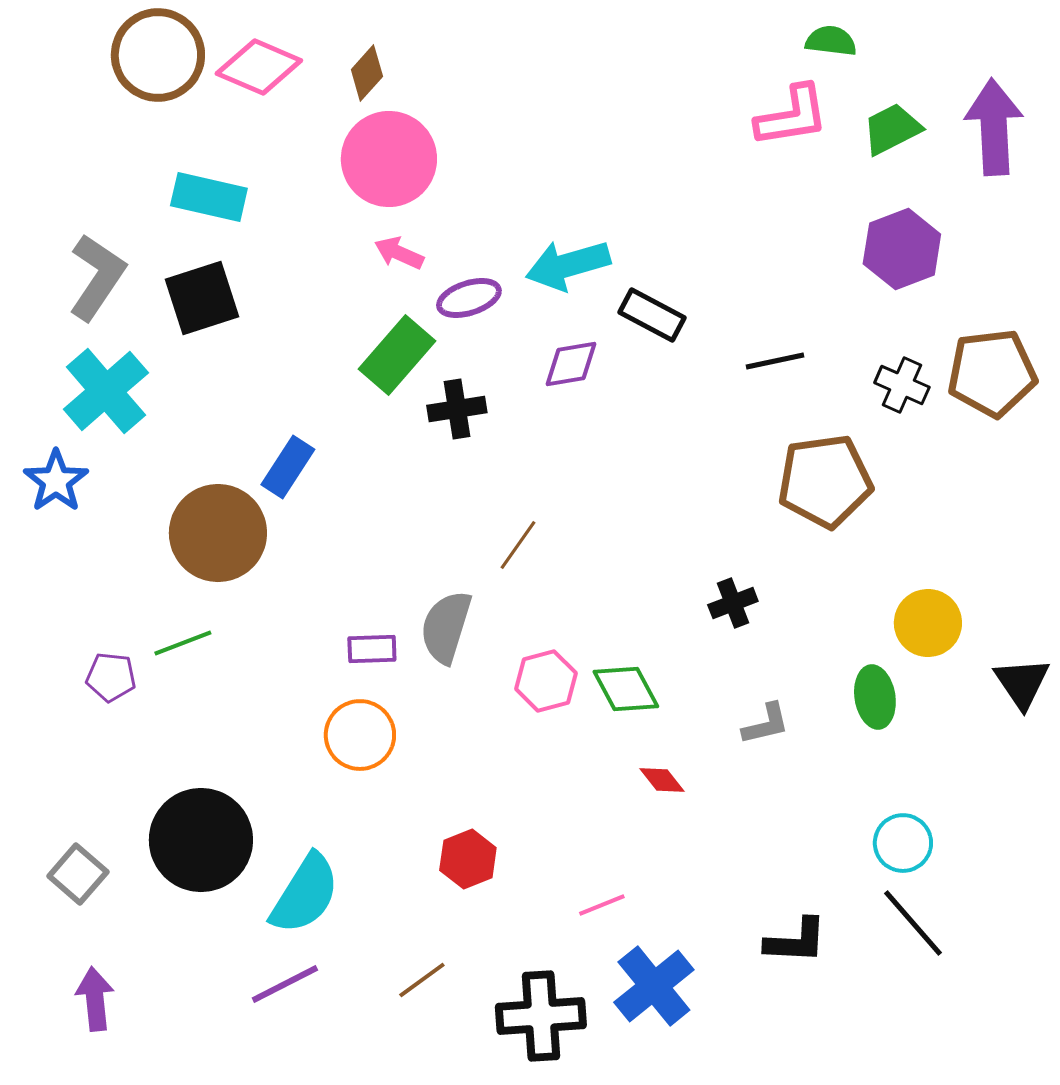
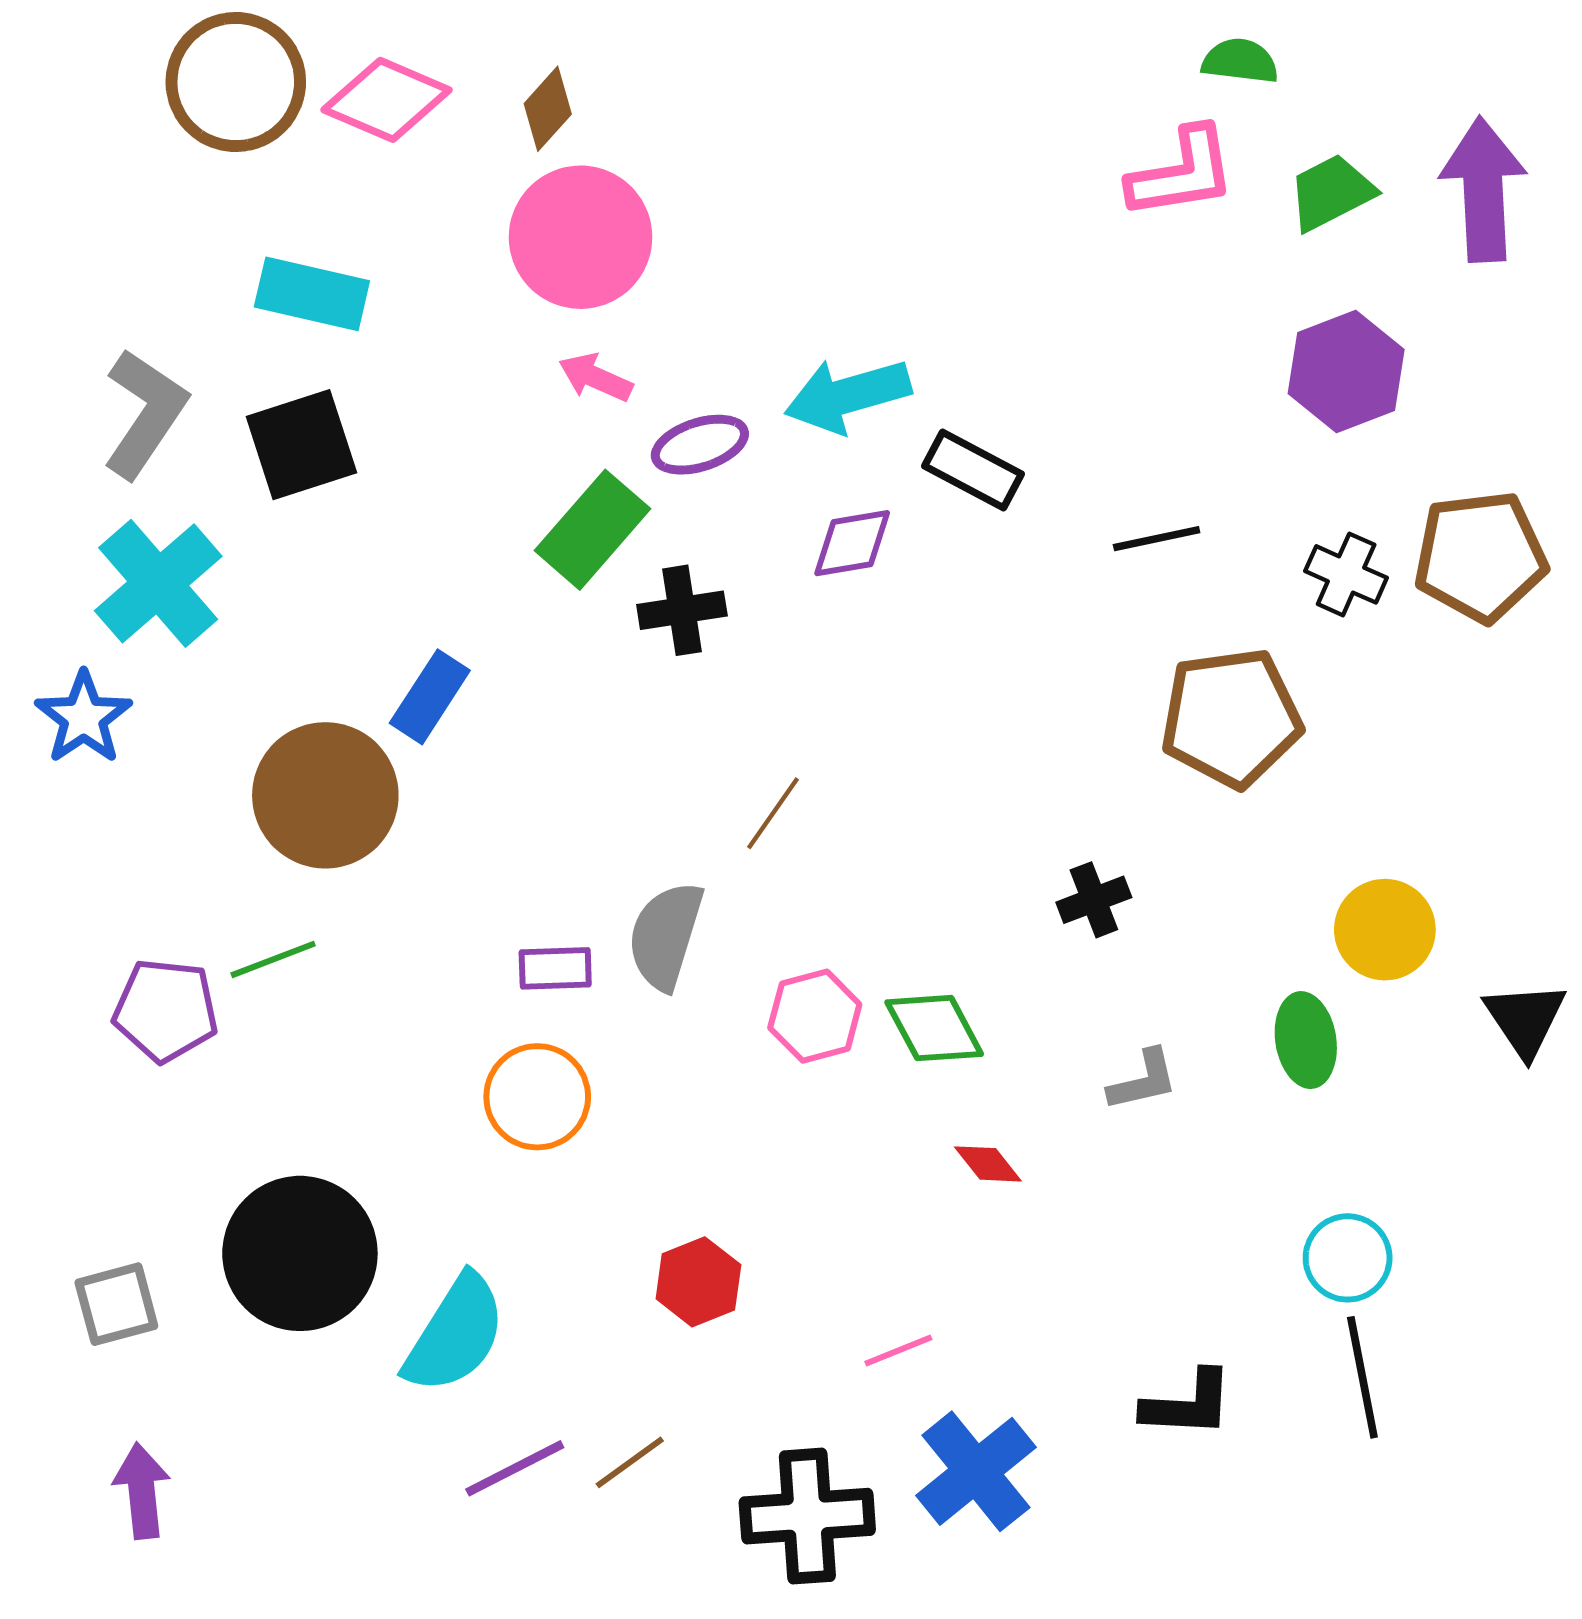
purple pentagon: (111, 677) -> (166, 1010), size x1.4
gray square: (78, 874) -> (116, 1304), turned 34
black line: (913, 923) -> (1362, 1377), turned 30
purple line: (285, 984) -> (515, 1468), moved

